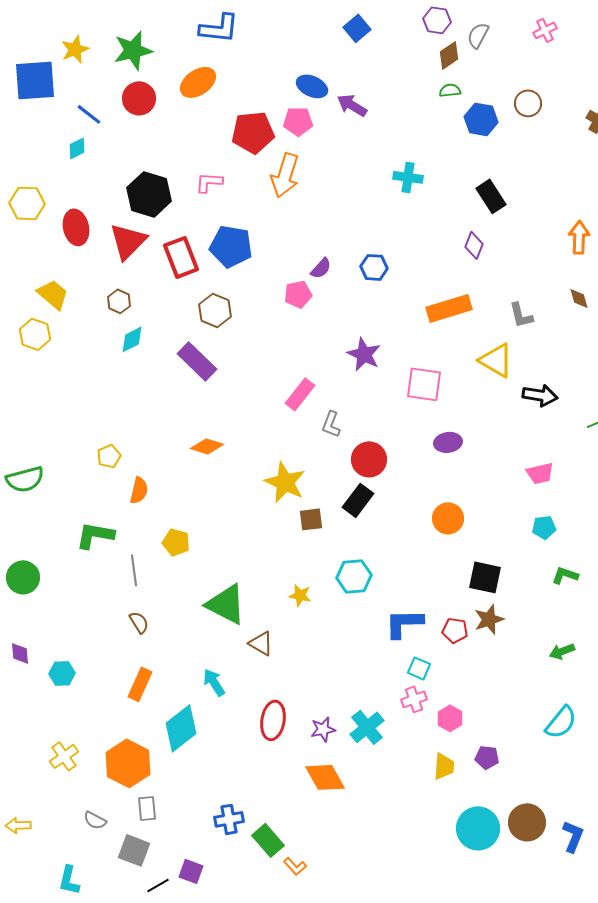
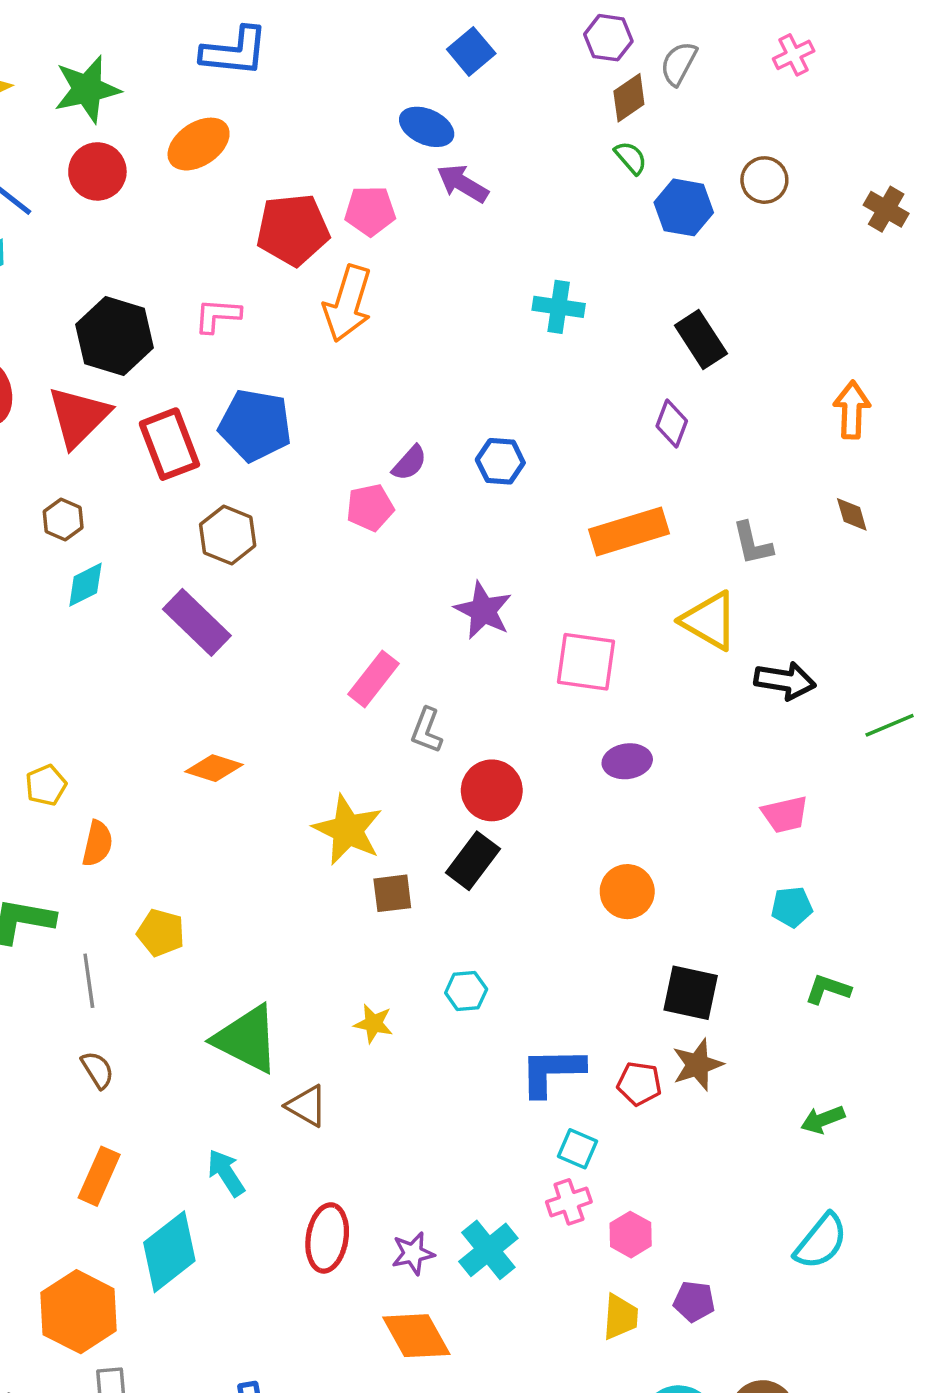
blue ellipse: (312, 86) -> (427, 127), moved
green semicircle: (450, 90) -> (631, 158), turned 55
cyan hexagon: (354, 576) -> (466, 991), size x0.7

